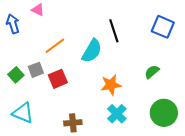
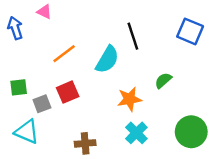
gray square: (36, 70) -> (42, 104), moved
green semicircle: (152, 72) -> (163, 80), moved
green square: (16, 75) -> (19, 87), turned 35

